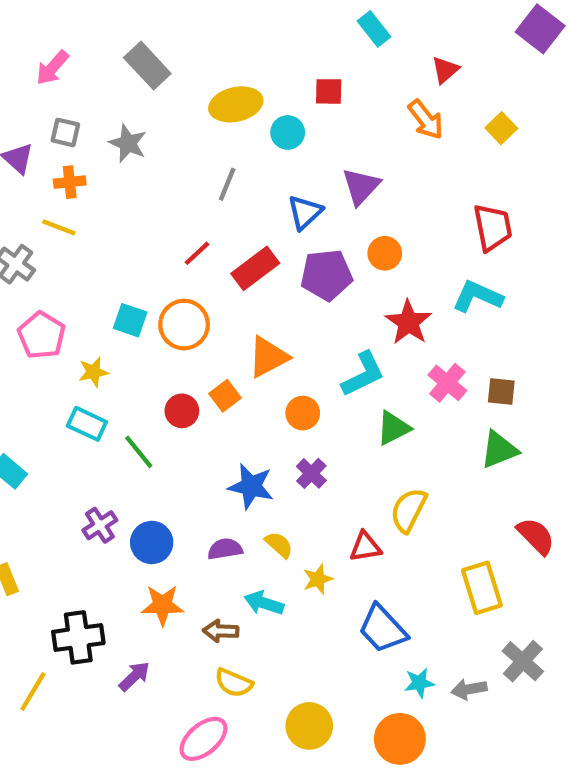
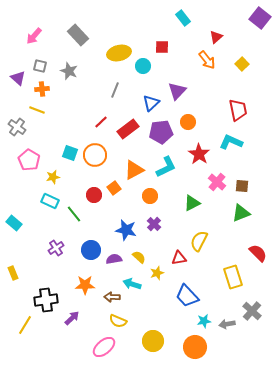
cyan L-shape: (363, 374) -> (166, 167), moved
blue circle: (152, 542) -> (91, 250), moved

